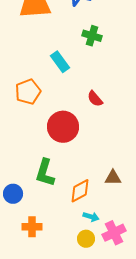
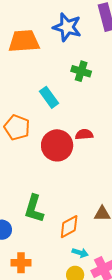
orange pentagon: (28, 92) -> (17, 127), turned -30
red semicircle: (95, 99) -> (84, 134), turned 126
red circle: (63, 127) -> (57, 145), moved

